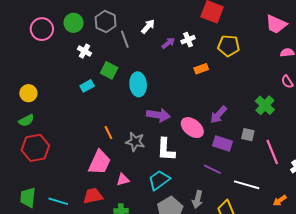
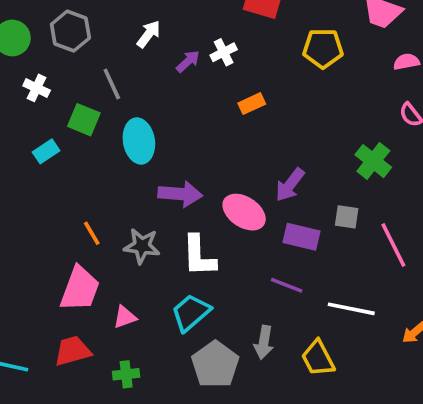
gray line: (125, 39) -> (112, 84), moved
yellow pentagon: (229, 46) -> (323, 48), moved

